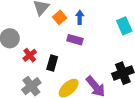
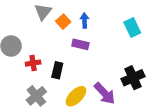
red cross: (30, 55) -> (33, 63), turned 32

